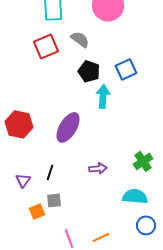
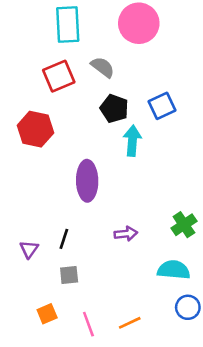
red hexagon: (19, 124) -> (35, 129), moved
purple ellipse: (68, 127) -> (87, 181), turned -32
orange square: (37, 211) -> (47, 314), moved

